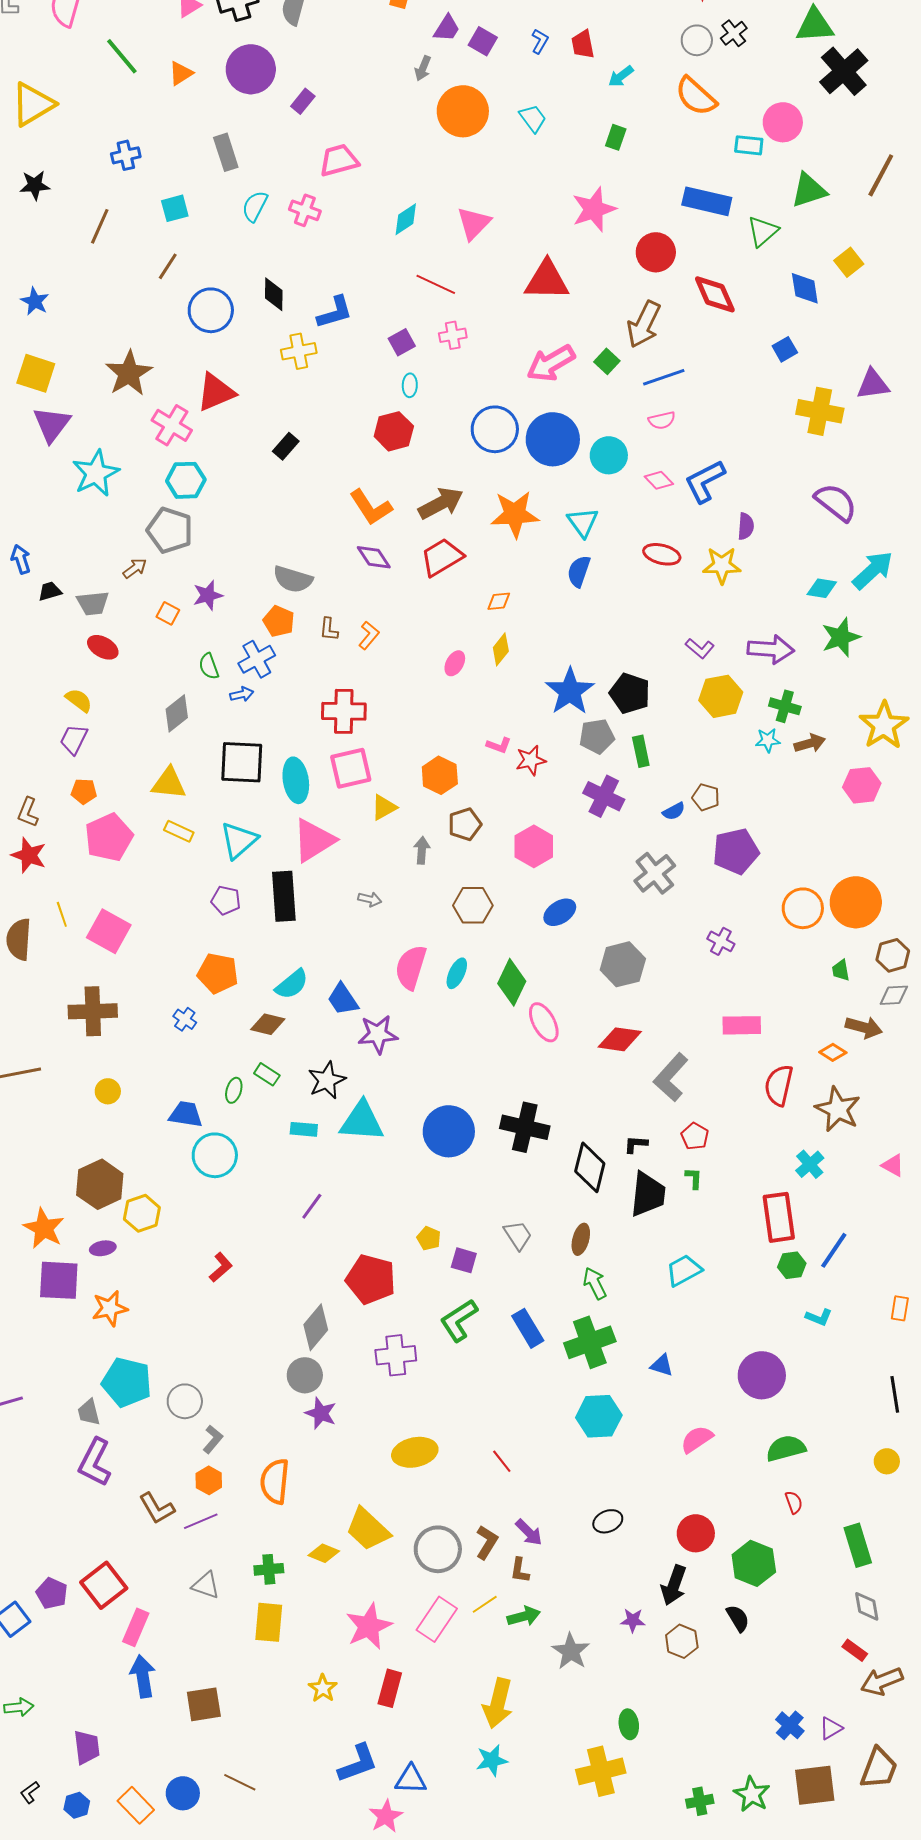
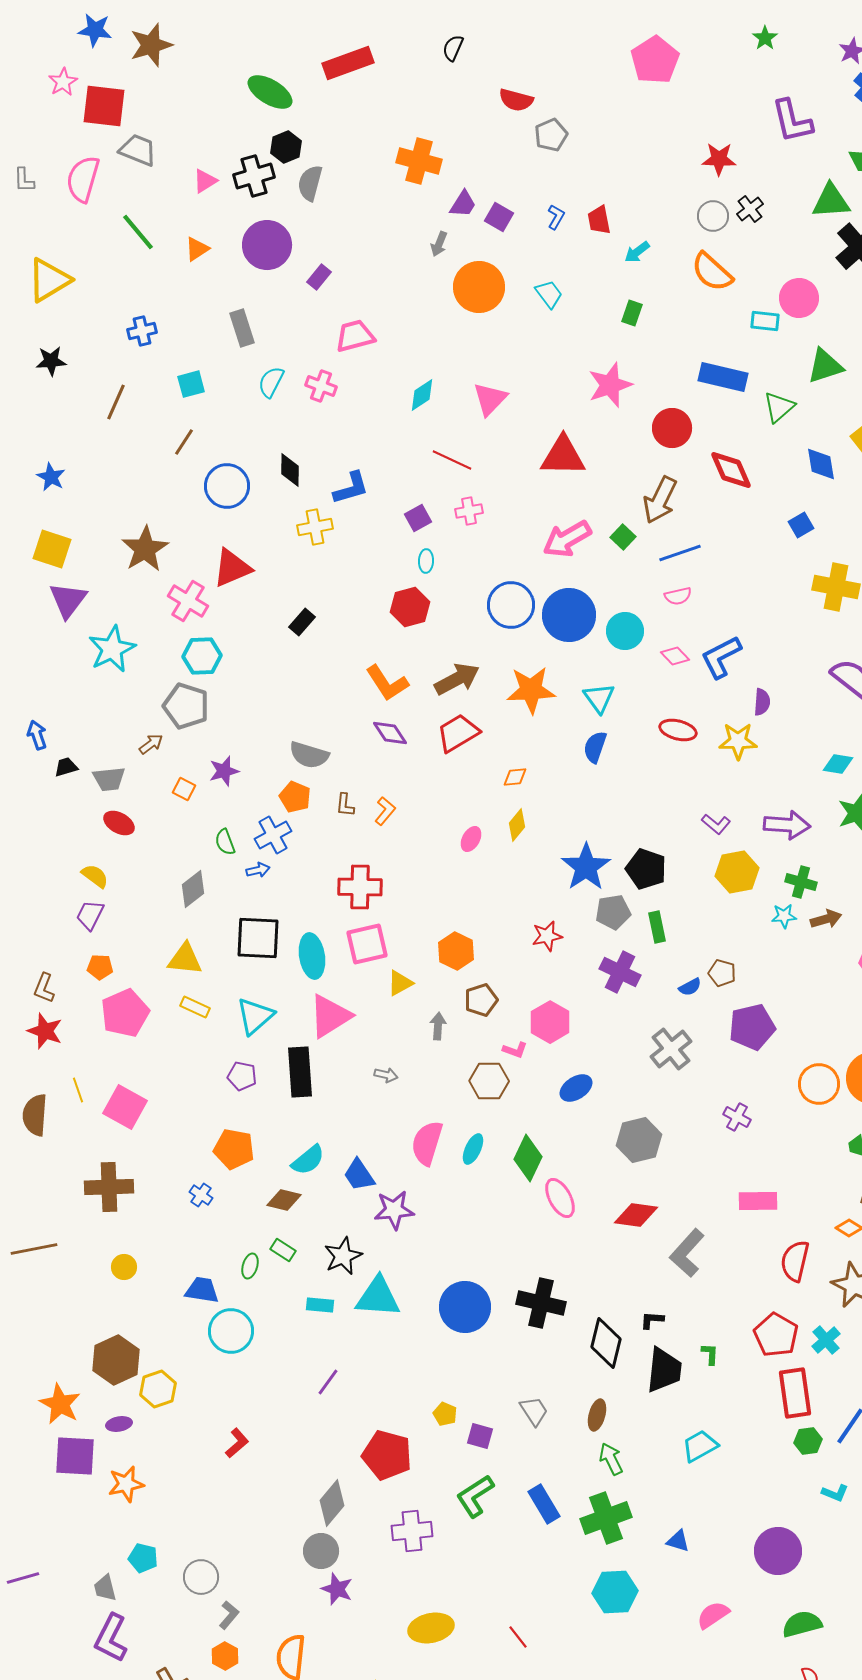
pink L-shape: (499, 745) -> (515, 1050), moved
red pentagon: (695, 1136) -> (776, 1335), moved, size x1.6
cyan pentagon: (127, 1382) -> (143, 1558), size x0.6

